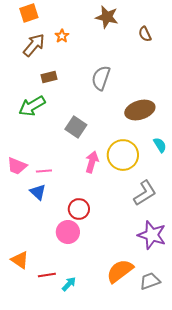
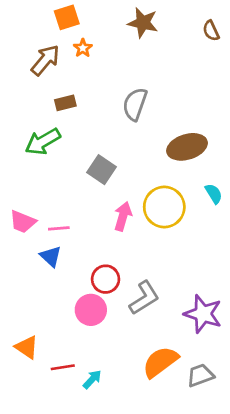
orange square: (29, 13) -> (67, 17), moved
brown semicircle: (145, 34) -> (211, 31), moved
gray L-shape: (145, 193) -> (144, 298), moved

